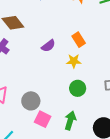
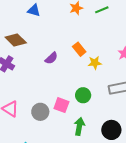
yellow star: (74, 61) -> (95, 63), moved
pink square: (43, 119) -> (61, 105), moved

